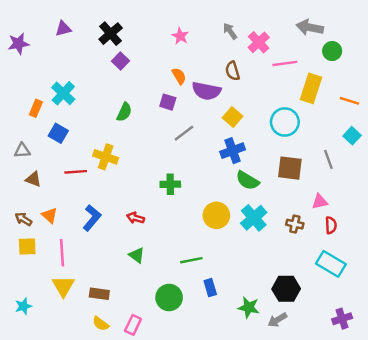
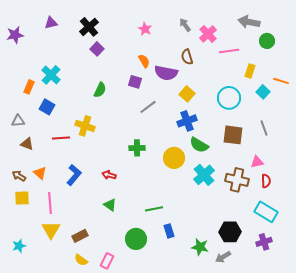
yellow rectangle: (311, 88) -> (250, 71), size x0.6
cyan square: (352, 136) -> (263, 92), moved
yellow circle: (216, 215) -> (174, 158), moved
brown cross: (295, 224) -> (237, 180), size x1.6
brown rectangle: (99, 294) -> (80, 236), turned -35
purple cross: (342, 319) -> (264, 242), moved

